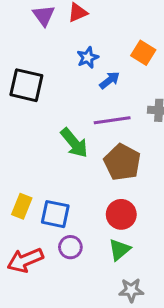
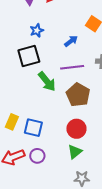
blue star: (88, 58) -> (37, 30), moved
black square: (26, 85) -> (29, 56), moved, turned -30
purple circle: (70, 247) -> (37, 156), moved

